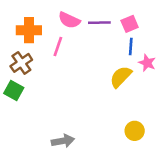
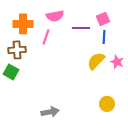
pink semicircle: (69, 20) -> (55, 16), turned -36
purple line: (99, 23) -> (81, 28), moved
brown cross: (21, 63) -> (17, 50), turned 30
pink star: (147, 63) -> (117, 62), moved

